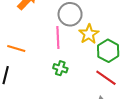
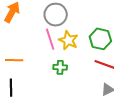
yellow star: (89, 34) -> (68, 40), moved

